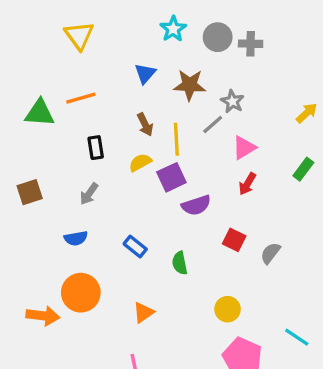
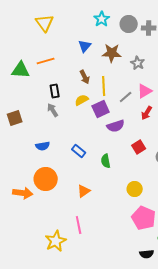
gray line: (213, 125) -> (126, 97), moved
gray arrow: (89, 194) -> (53, 110), moved, turned 112
red square: (234, 240) -> (139, 147), turned 32

